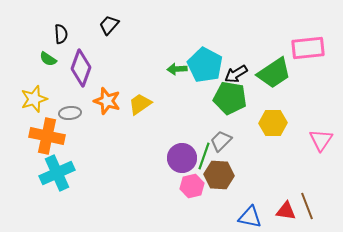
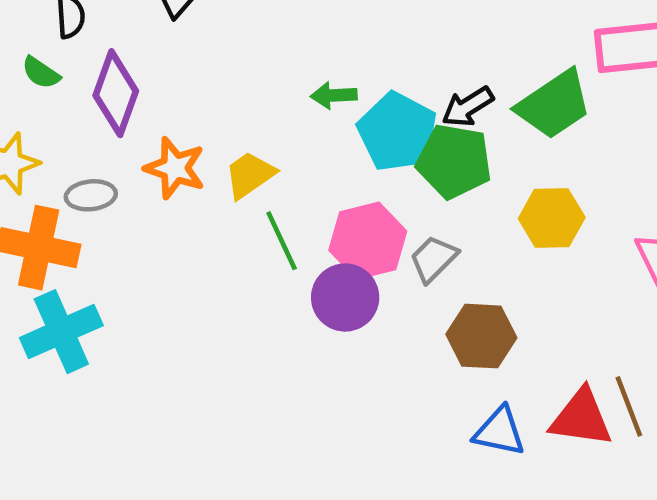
cyan pentagon: (205, 65) -> (397, 132), moved
green line: (204, 156) -> (282, 241), moved, turned -44
brown hexagon: (219, 175) -> (481, 336), moved
pink hexagon: (192, 186) -> (368, 241), moved, size x1.4
red triangle: (286, 211) -> (581, 418), size x1.4

